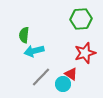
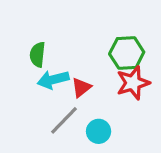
green hexagon: (81, 19) -> (127, 53), moved
red triangle: (71, 74) -> (81, 87), moved, turned 48

